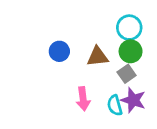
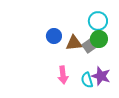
blue circle: (59, 51) -> (54, 36), moved
gray square: (127, 74) -> (89, 46), moved

